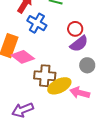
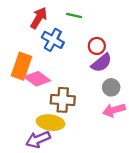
yellow ellipse: (59, 86) -> (51, 123), moved, turned 35
pink arrow: (80, 93) -> (114, 110), moved, turned -30

